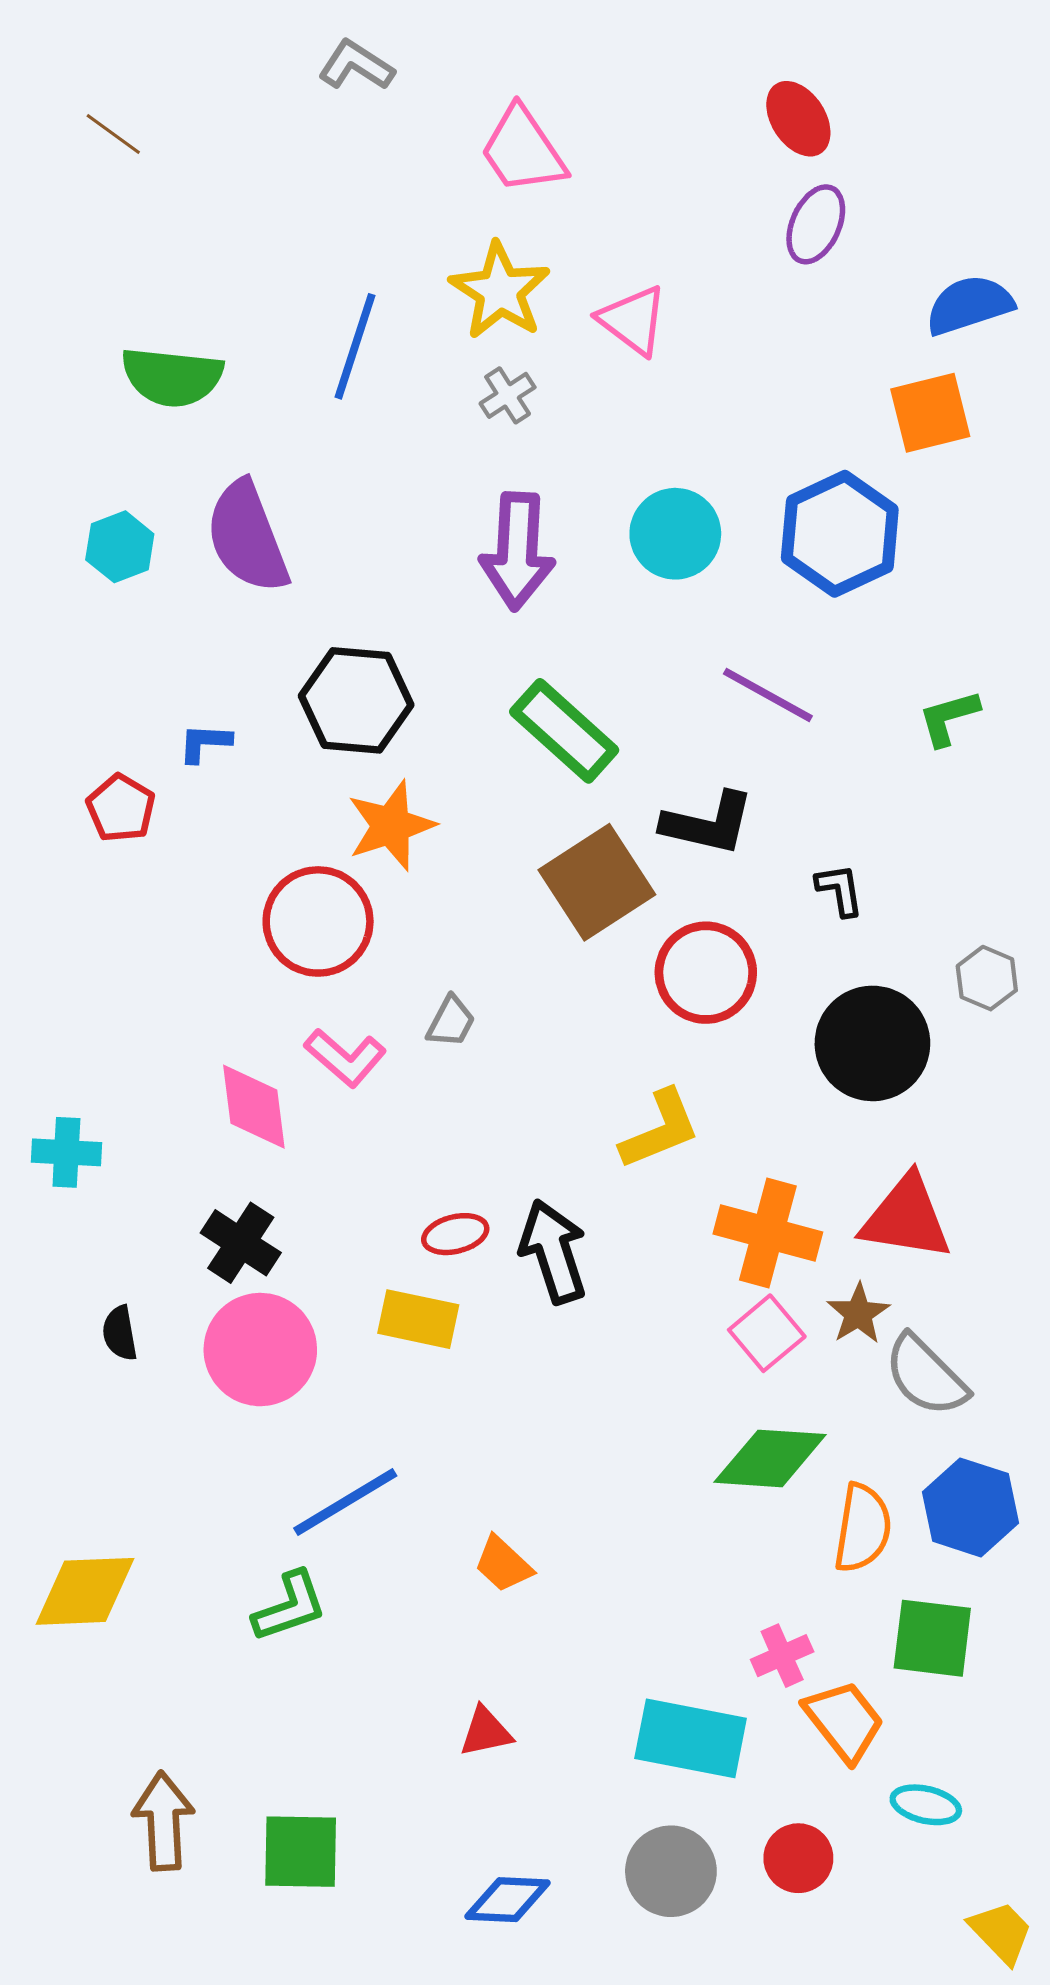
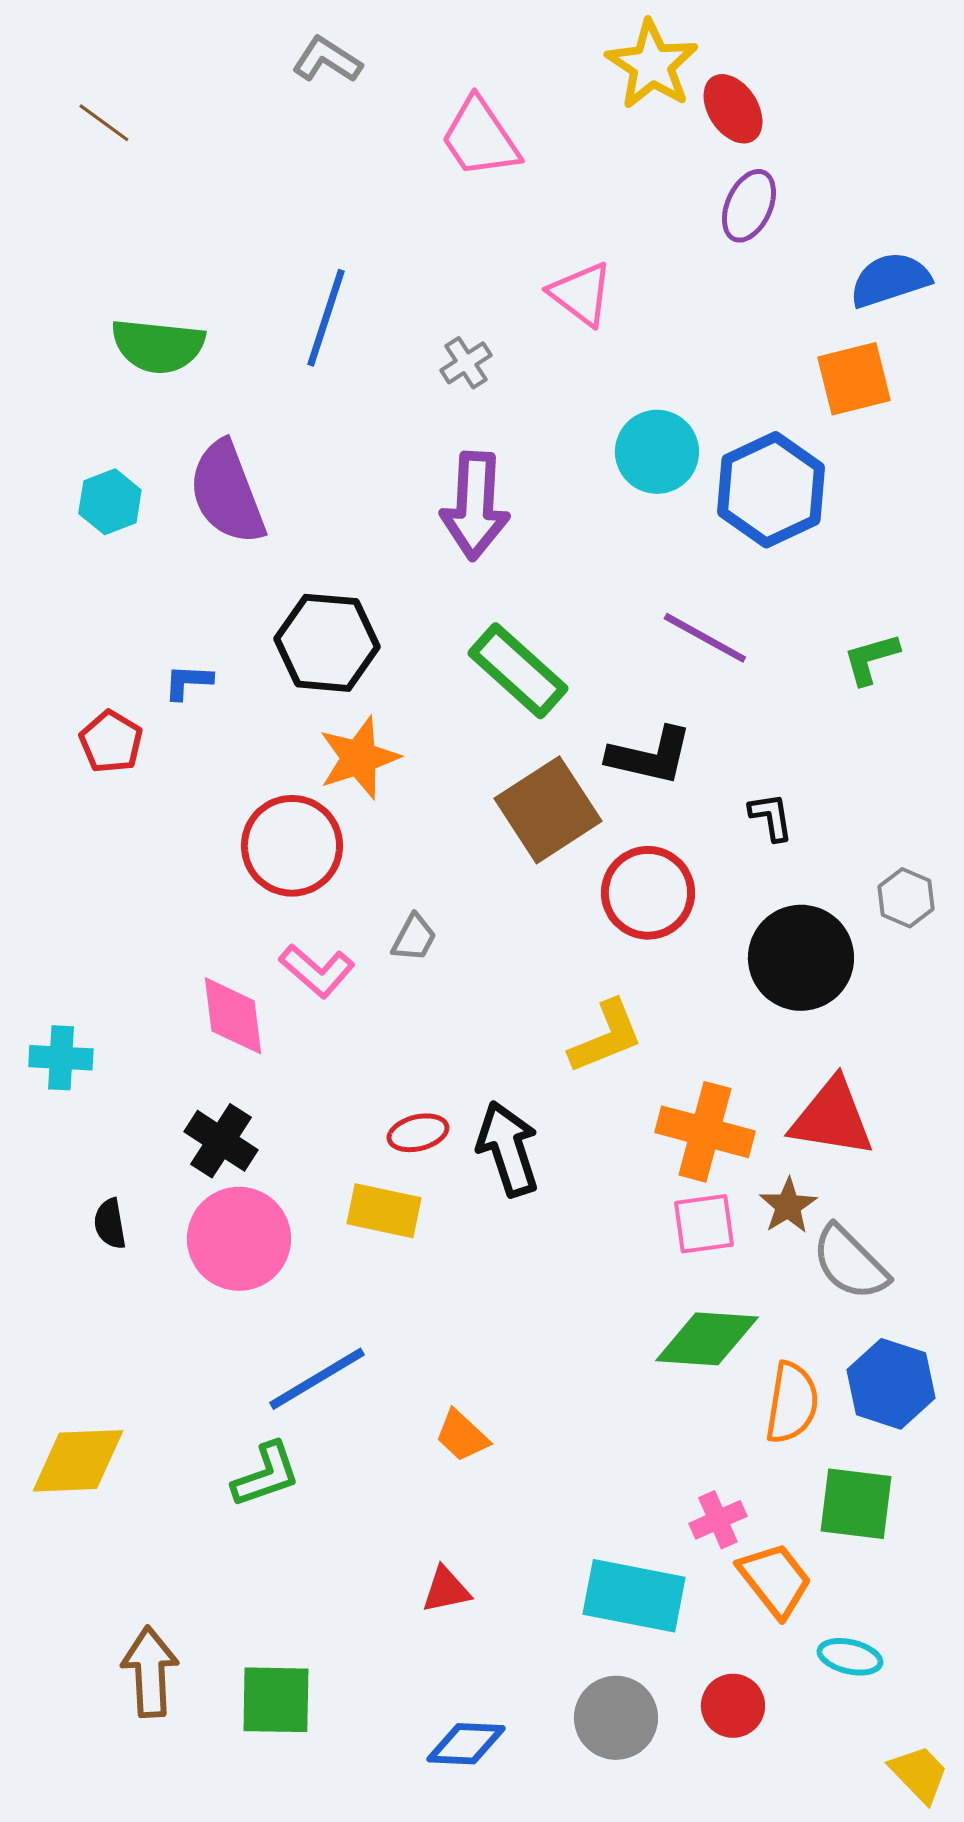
yellow star: (500, 291) -> (652, 65), moved
cyan circle: (675, 534) -> (657, 452), moved
pink square: (767, 1333) -> (704, 1224), turned 32

